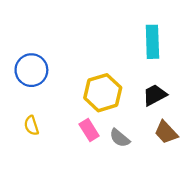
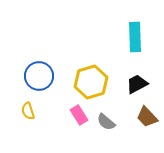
blue circle: (31, 70) -> (39, 76), moved

